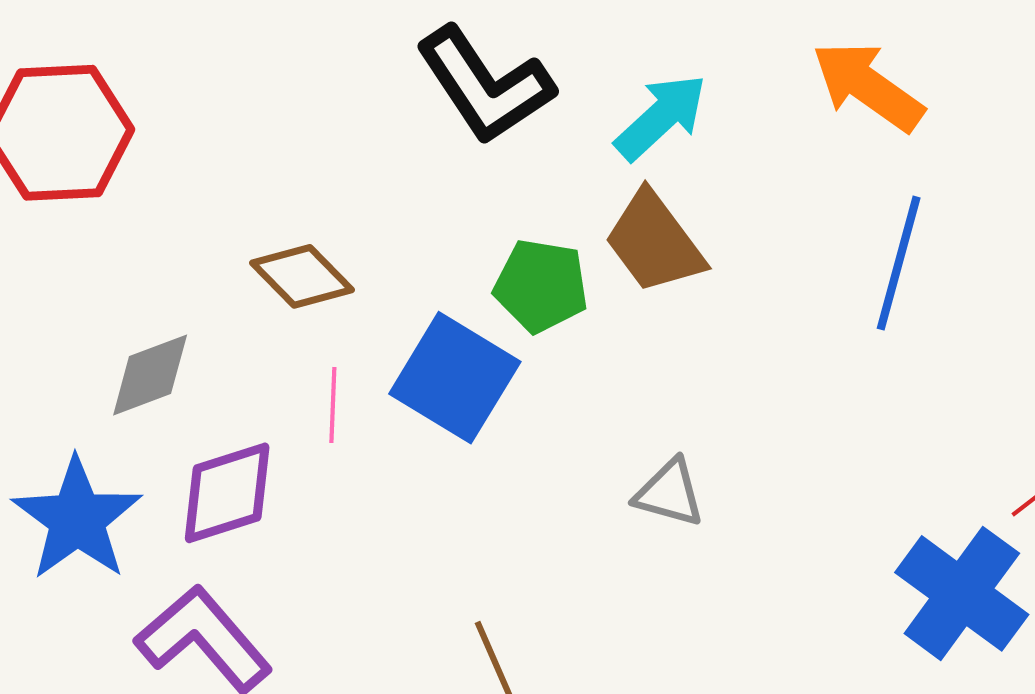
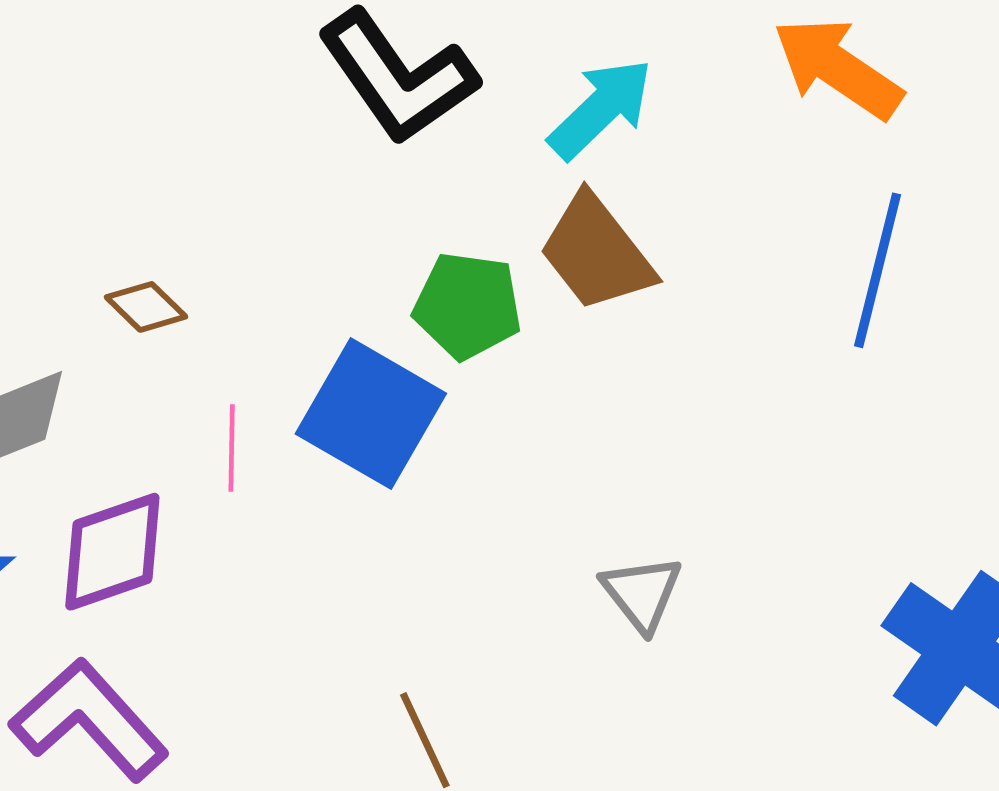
brown diamond: (302, 276) -> (146, 307), moved, size x0.7
gray triangle: (669, 493) -> (642, 593), moved, turned 38

